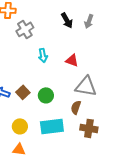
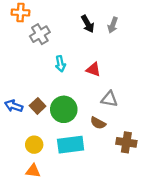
gray triangle: (86, 86) -> (109, 99), size x0.7
green circle: (46, 95) -> (64, 109), size x1.5
brown semicircle: (76, 107) -> (98, 123), turned -80
brown cross: (89, 128) -> (126, 142), moved

